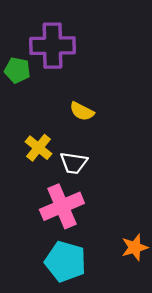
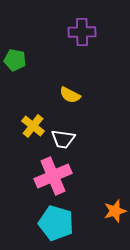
purple cross: (53, 46) -> (82, 32), moved, size x0.7

